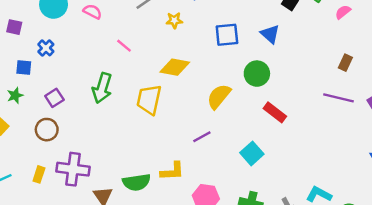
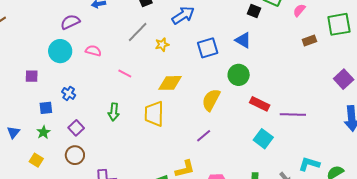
blue cross: (46, 48) -> (69, 93), moved
brown rectangle: (345, 63) -> (309, 40), moved, turned 56
green arrow: (102, 88) -> (114, 112), size x0.7
purple line: (339, 98) -> (293, 115), moved
cyan square: (252, 153) -> (263, 139), moved

